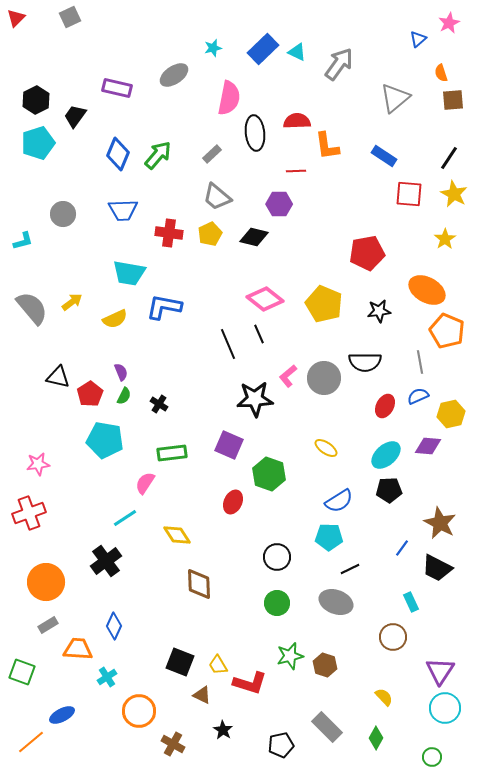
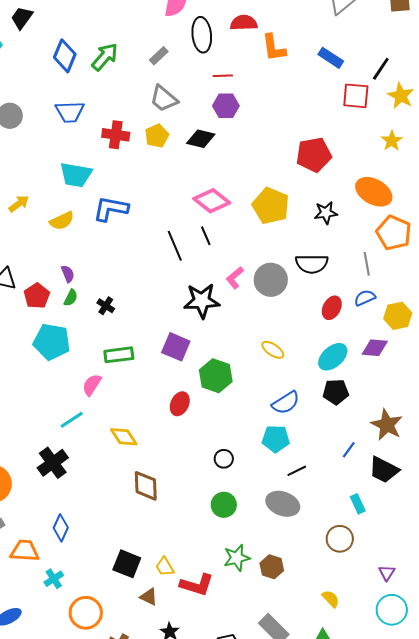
black line: (449, 158) -> (381, 69), moved
red line: (296, 171) -> (223, 76), moved
black circle: (277, 557) -> (224, 459), size x0.7
purple triangle: (440, 671) -> (387, 573), size x0.6

